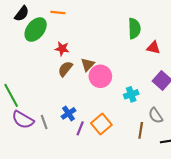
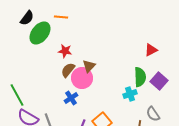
green semicircle: (134, 28) -> (140, 77), moved
red triangle: (153, 48) -> (151, 50), turned -40
pink circle: (100, 76) -> (82, 78), moved
blue cross: (68, 113) -> (71, 98), moved

